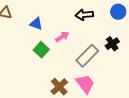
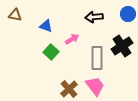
black cross: (112, 44) -> (122, 46), size x1.5
gray rectangle: (87, 56) -> (97, 58), turned -45

